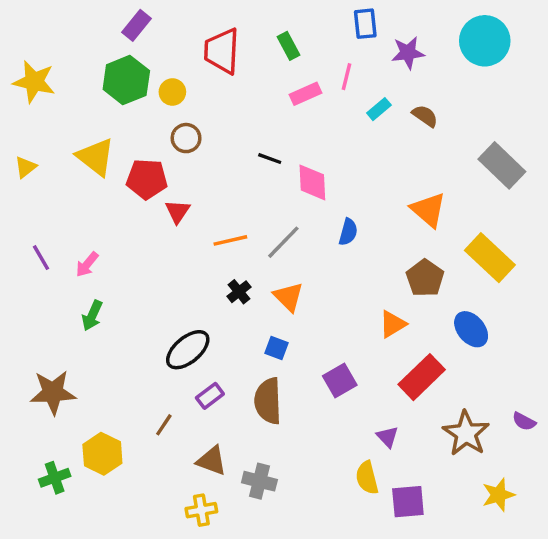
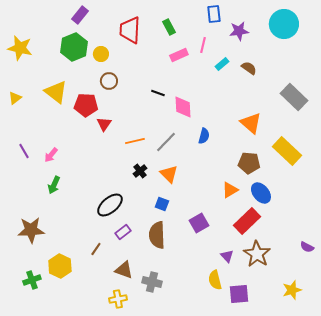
brown pentagon: (425, 278) -> (249, 163), turned -30
blue ellipse: (471, 329) -> (261, 193), moved
brown star: (466, 433) -> (257, 254), moved

